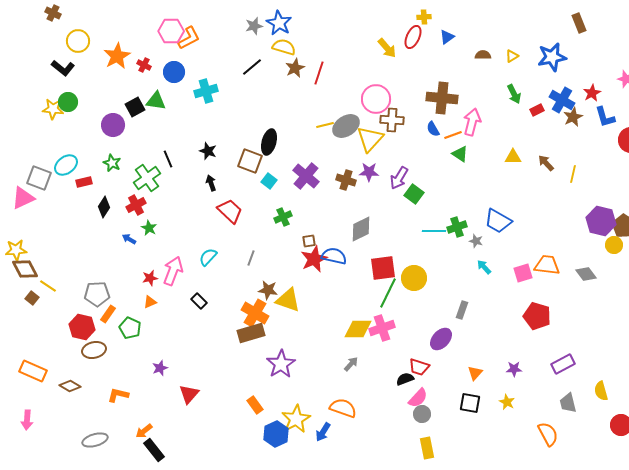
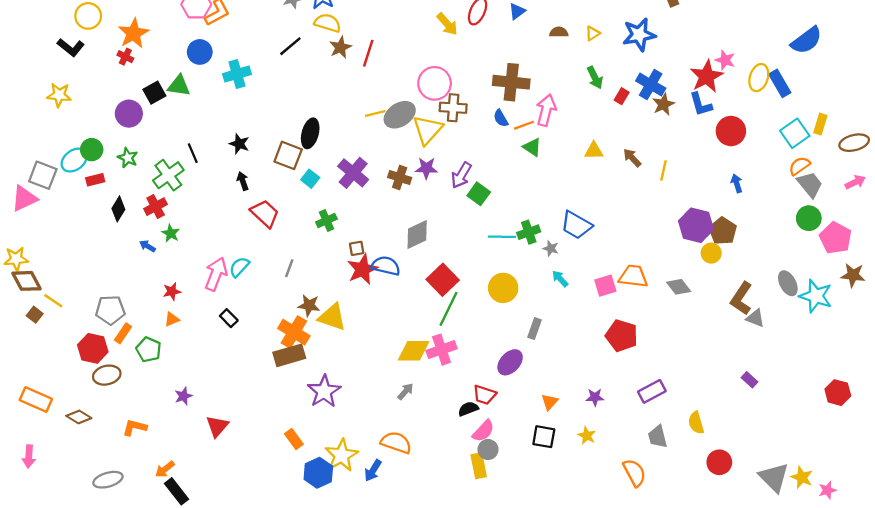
red cross: (144, 65) -> (125, 57), moved
red star: (592, 93) -> (707, 76), moved, size x1.6
green circle: (68, 102) -> (92, 150), moved
red rectangle: (537, 110) -> (622, 96), turned -32
red square: (383, 268) -> (443, 280), turned -36
pink arrow: (173, 271) -> (216, 274), moved
yellow circle: (414, 278) -> (503, 288), moved
yellow rectangle: (427, 448) -> (479, 466), moved

